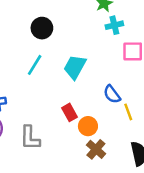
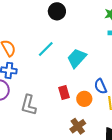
black circle: (42, 28) -> (57, 11), moved
orange circle: (88, 126) -> (84, 99), moved

